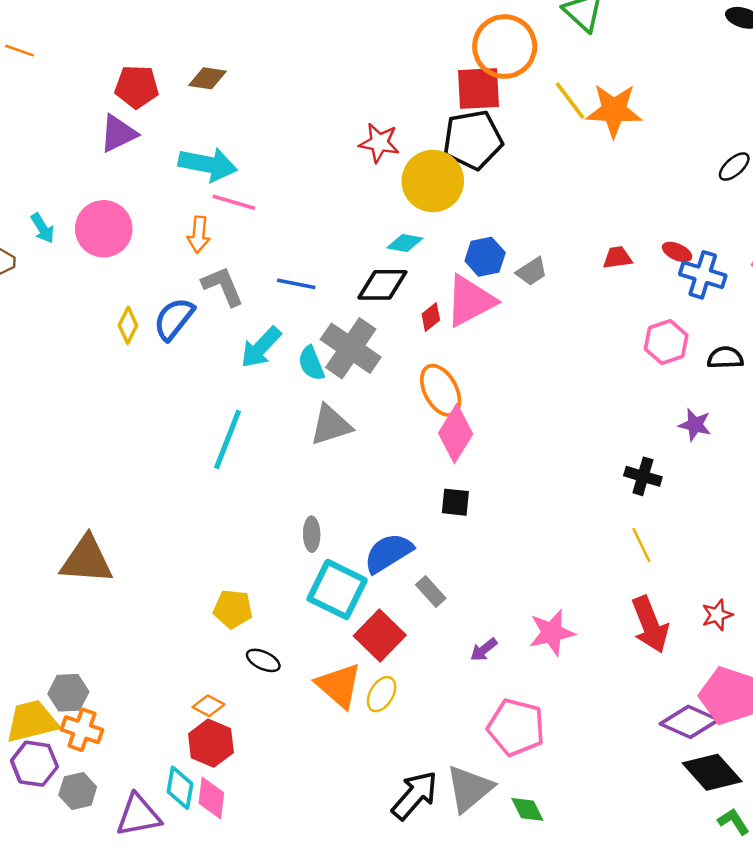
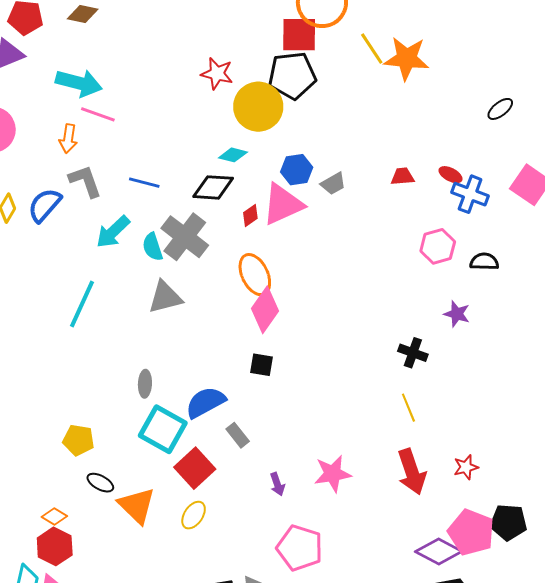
purple arrow: (484, 650) -> (277, 484), turned -75
orange triangle: (339, 685) -> (137, 506), moved

